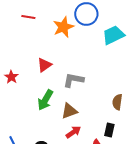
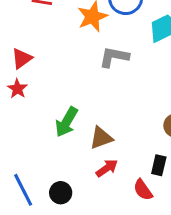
red triangle: (44, 65) -> (22, 58), moved
gray L-shape: (73, 80) -> (114, 57), moved

